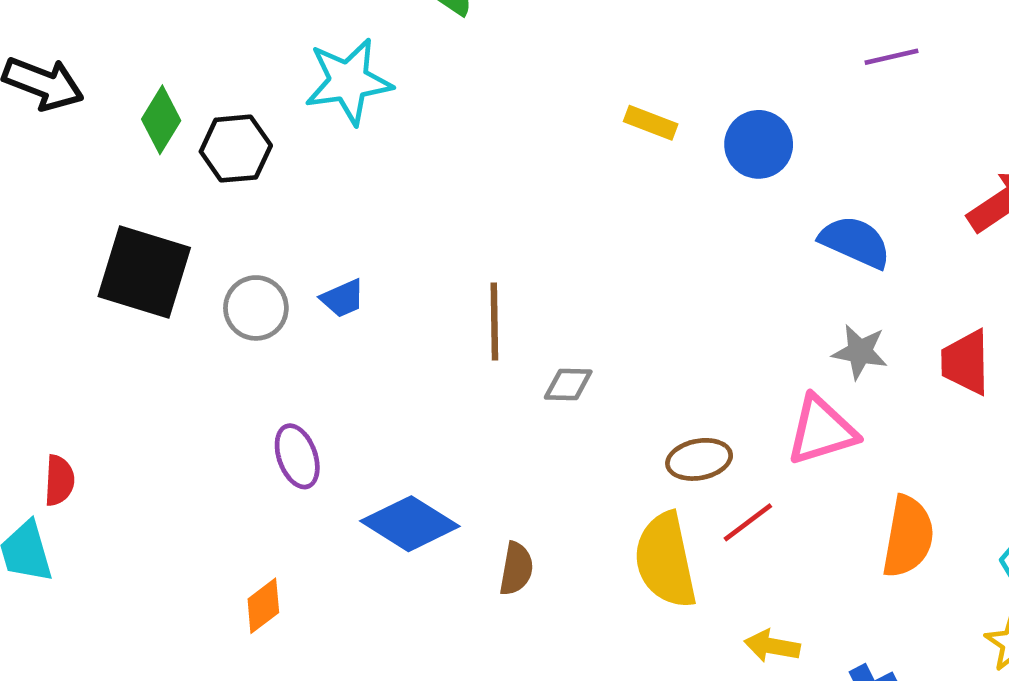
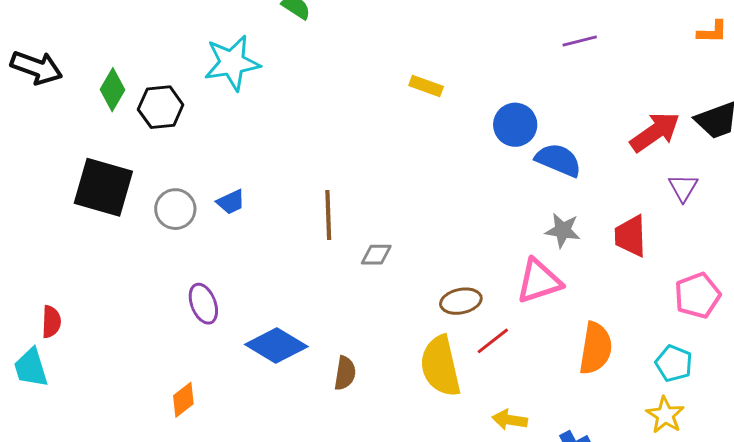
blue circle: (759, 144) -> (515, 125), moved

